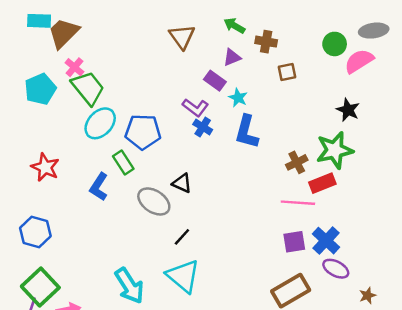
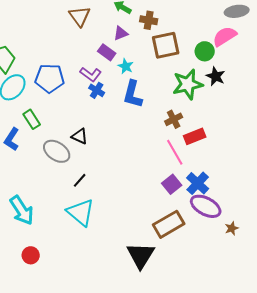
green circle: (335, 44) -> (205, 51), moved
brown square: (287, 72) -> (166, 45), size x1.8
blue pentagon: (143, 132) -> (50, 78), moved
green star: (335, 150) -> (188, 84), moved
pink line: (298, 203) -> (175, 152), turned 56
purple square: (294, 242) -> (172, 184), turned -30
purple ellipse: (336, 269) -> (206, 206), size x1.4
cyan arrow: (129, 286) -> (22, 210), moved

